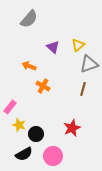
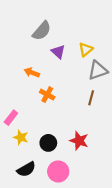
gray semicircle: (29, 19) -> (42, 31), moved
red star: (72, 128) -> (79, 141), turned -30
black circle: (36, 134) -> (48, 143), moved

